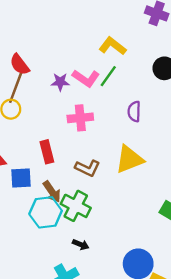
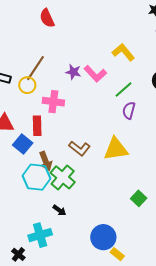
red semicircle: (20, 65) -> (47, 18), moved
green line: (108, 76) -> (123, 90), moved
pink cross: (80, 118) -> (53, 102), moved
red rectangle: (47, 152) -> (37, 126), moved
blue square: (21, 178) -> (23, 144), turned 30

